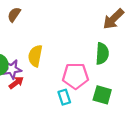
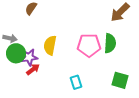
pink pentagon: (75, 76) -> (89, 45), moved
green square: (102, 95) -> (120, 80), moved

